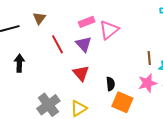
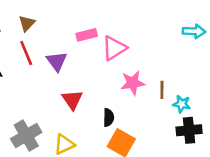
red line: (58, 44) -> (26, 53), moved
purple triangle: (84, 44) -> (57, 61), moved
pink star: (147, 83) -> (133, 83), moved

